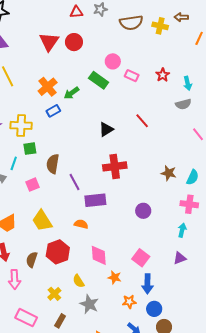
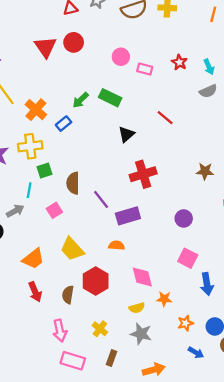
green rectangle: (99, 80) -> (110, 98), moved
orange cross: (48, 87) -> (36, 110), moved
pink square: (141, 258) -> (188, 258), moved
pink arrow: (14, 279) -> (60, 331), moved
yellow semicircle: (78, 281) -> (137, 308), moved, turned -64
blue arrow: (147, 284) -> (207, 284), moved

